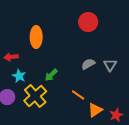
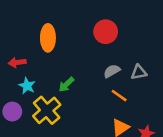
red circle: (88, 22) -> (106, 32), moved
gray triangle: (110, 65) -> (139, 72), turned 48
orange line: (78, 95) -> (119, 96), moved

